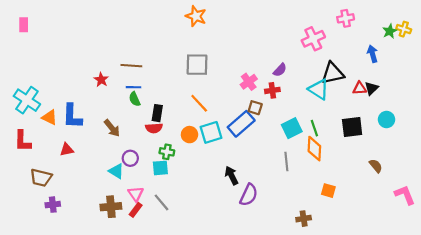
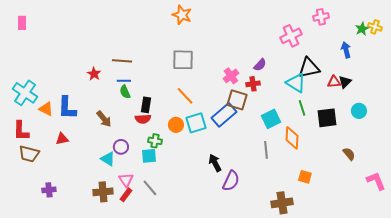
brown square: (255, 108) -> (237, 100), size x1.5
green line: (314, 128) -> (302, 108), moved
brown trapezoid: (41, 178) -> (29, 154), moved
brown cross: (304, 219) -> (282, 203), size x1.5

